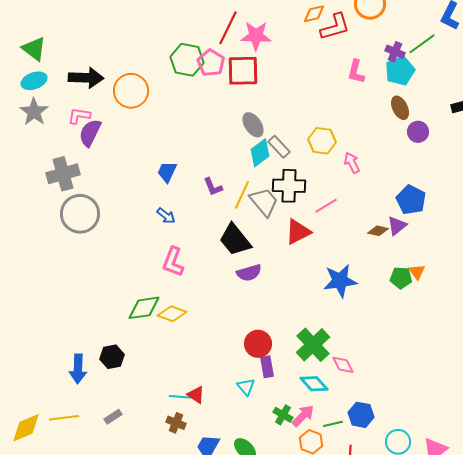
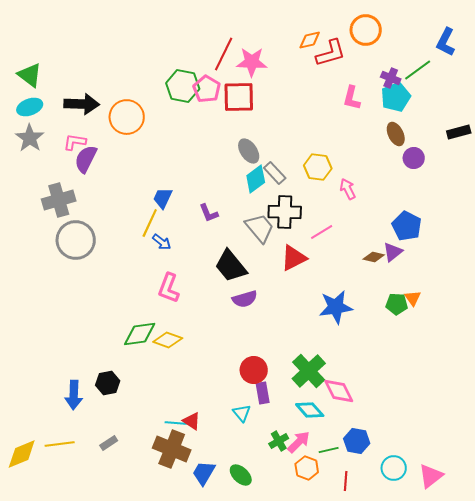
yellow line: (242, 195) -> (150, 223), moved
pink diamond: (343, 365) -> (339, 391), size x1.4
green cross: (283, 415) -> (279, 441), turned 30
brown cross: (176, 423) -> (172, 449), size x1.8

